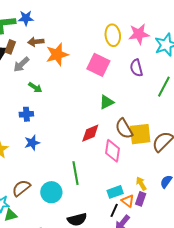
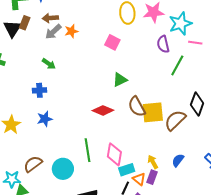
orange star: (57, 54) -> (71, 31), size x0.6
gray arrow: (21, 64) -> (53, 32), moved
pink square: (98, 65) -> (112, 42), size x0.7
purple semicircle: (136, 68) -> (163, 44), moved
red diamond: (90, 133) -> (103, 110), turned 45
pink diamond: (112, 151) -> (114, 154), moved

